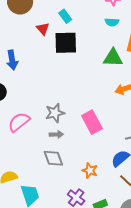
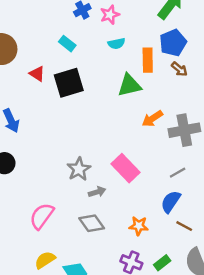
cyan rectangle: (65, 16) -> (67, 44), moved
pink semicircle: (19, 122) -> (42, 216), moved
gray arrow: (56, 134) -> (97, 192), moved

